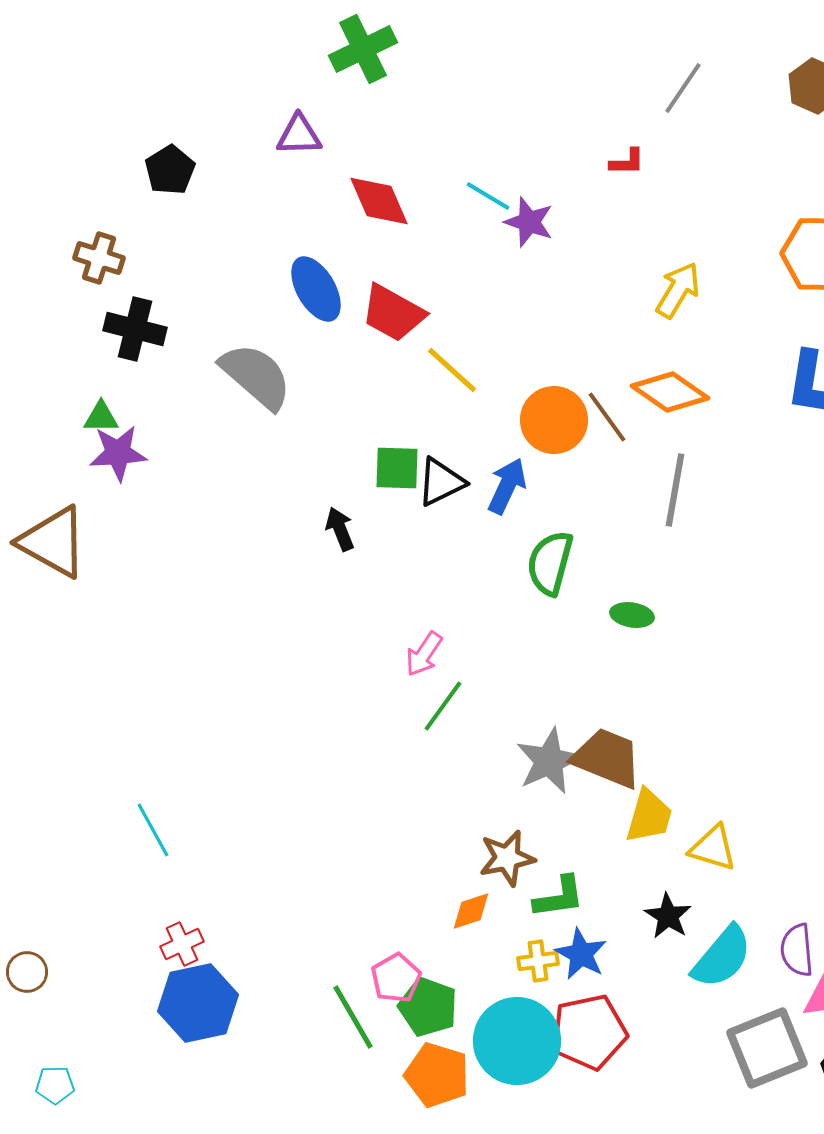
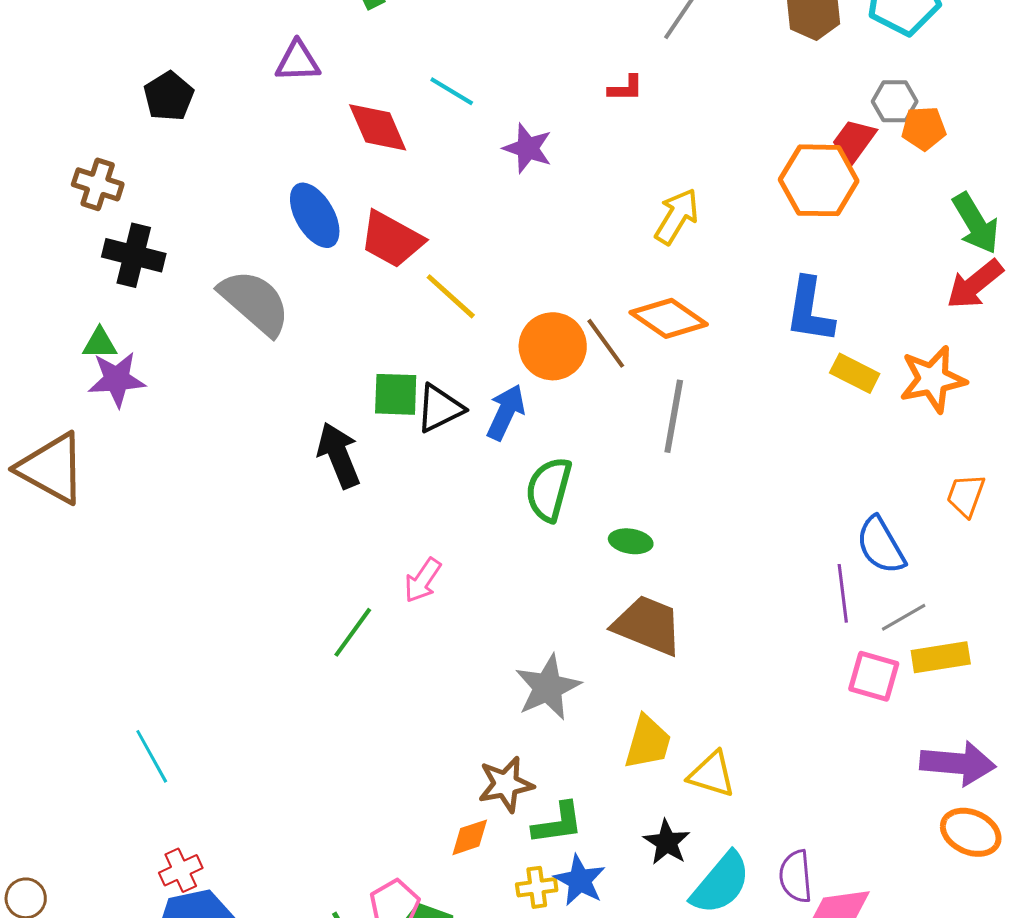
cyan line: (488, 196) -> (452, 91), moved
black arrow: (340, 529) -> (339, 455), size x1.5
green line: (443, 706) -> (353, 632), moved
brown trapezoid: (607, 758) -> (648, 625), moved

